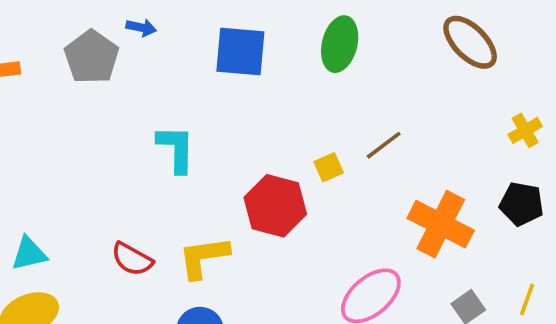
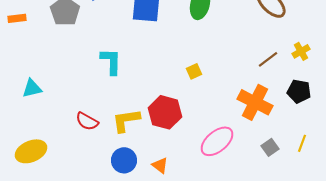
brown line: (384, 145) -> (268, 59), moved
red hexagon: (275, 206) -> (165, 112), moved
cyan triangle: (29, 254) -> (32, 88), moved

